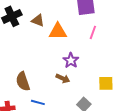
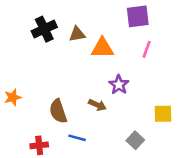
brown triangle: (38, 20) -> (77, 34), turned -32
brown arrow: (63, 78) -> (97, 105), moved

